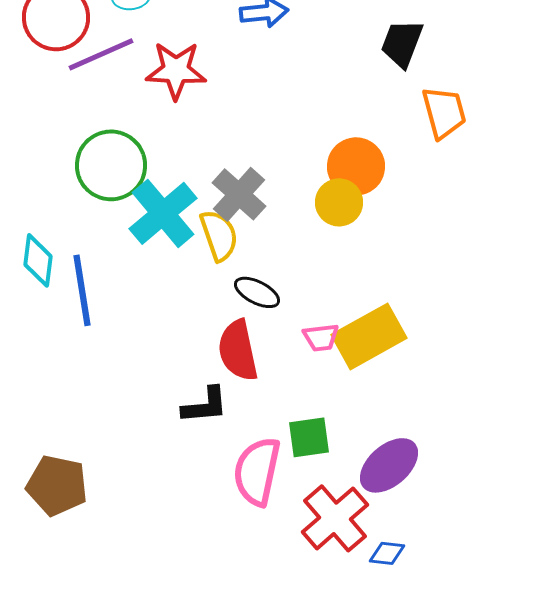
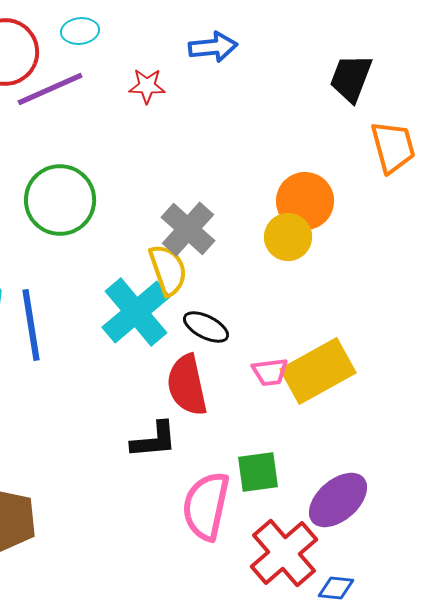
red star: (176, 70) -> (147, 86), moved, size x0.6
cyan cross: (163, 213) -> (136, 312), moved

